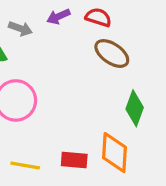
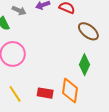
brown ellipse: (112, 53) -> (88, 31), moved
yellow line: (25, 165) -> (15, 94), turned 42

